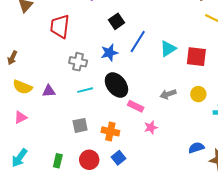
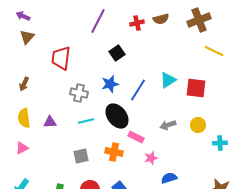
blue line: (138, 42) -> (138, 90), moved
brown arrow: (12, 58) -> (24, 84), moved
yellow semicircle: (22, 87) -> (24, 118), turned 60
orange cross: (110, 131) -> (114, 152), moved
blue semicircle: (196, 148) -> (169, 178), moved

